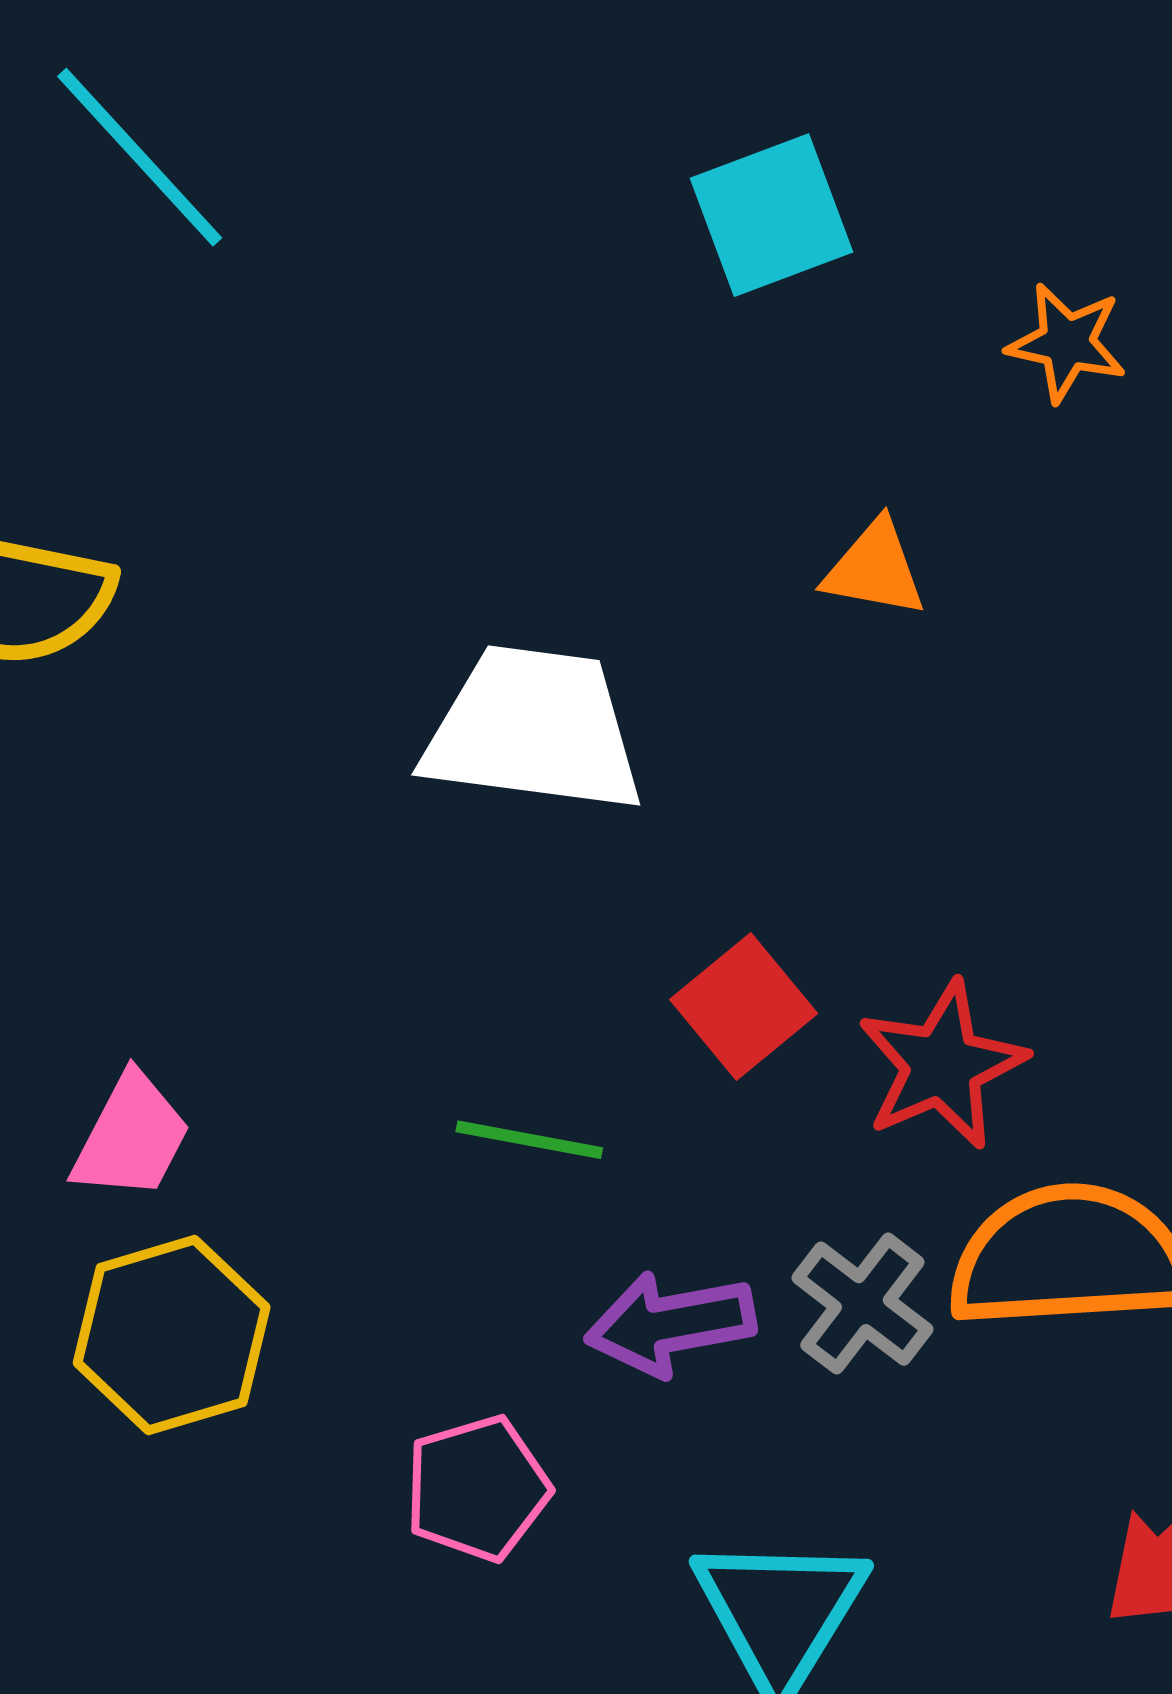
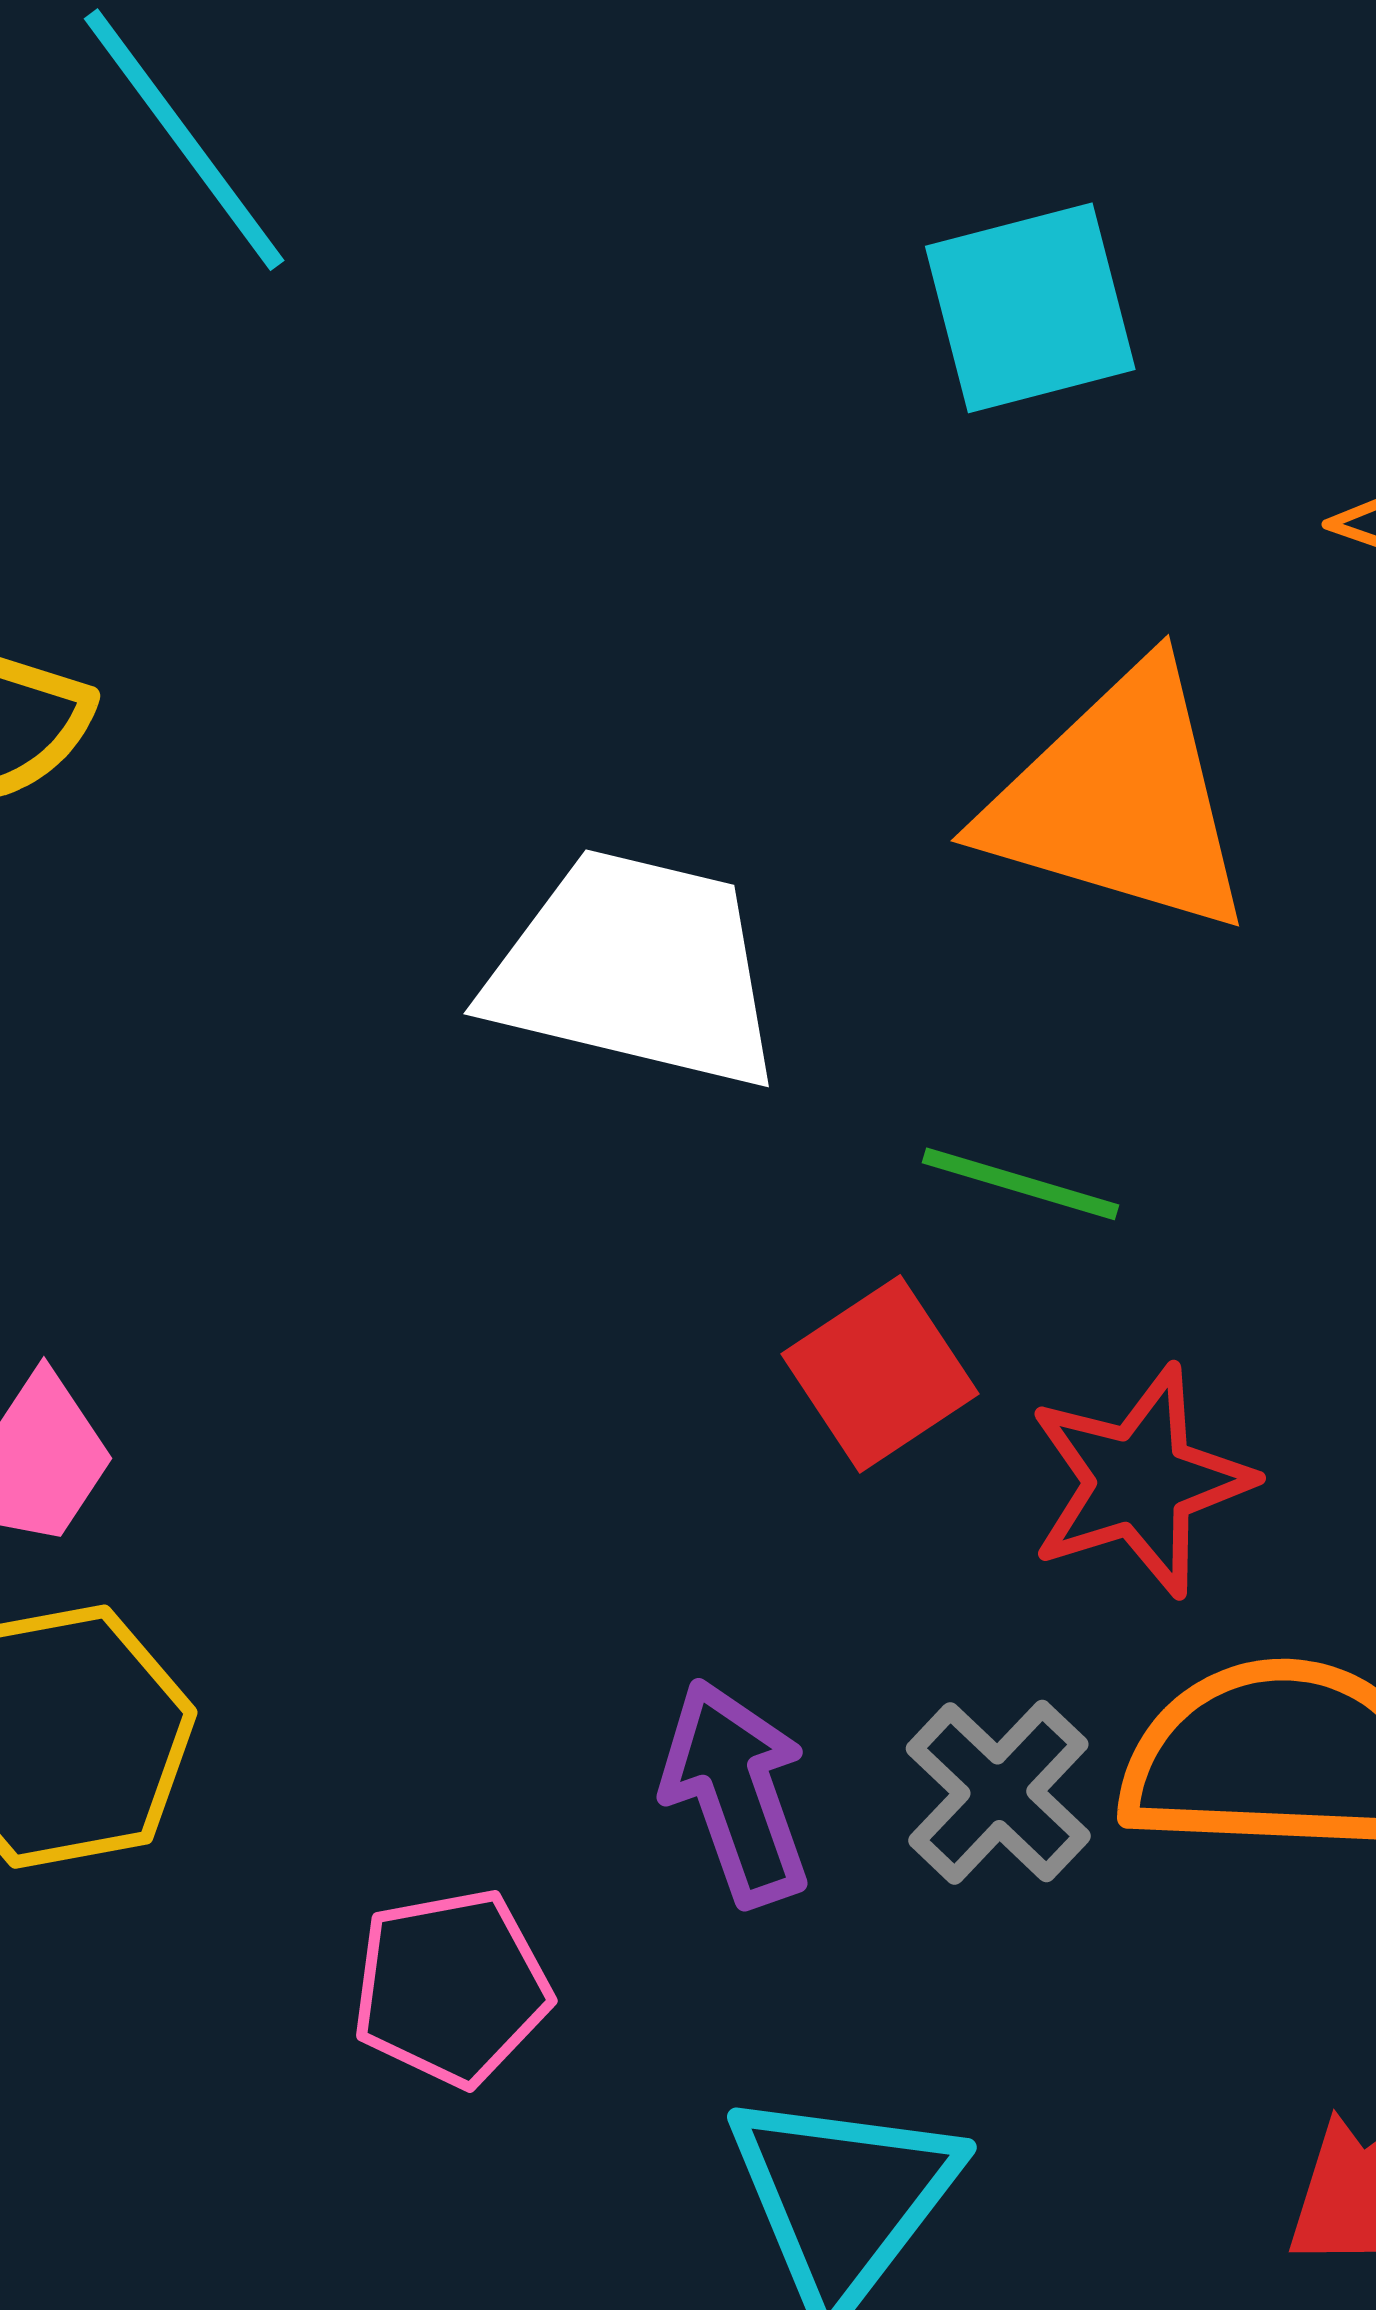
orange triangle: (875, 569) -> (1119, 801), size x2.0
green line: (529, 1140) -> (1020, 1184), moved
purple arrow: (670, 1324) -> (736, 1792), turned 75

